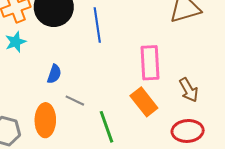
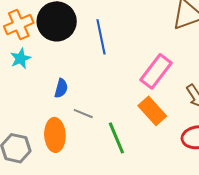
pink rectangle: (150, 63) -> (156, 71), turned 44

